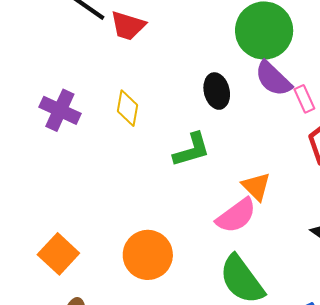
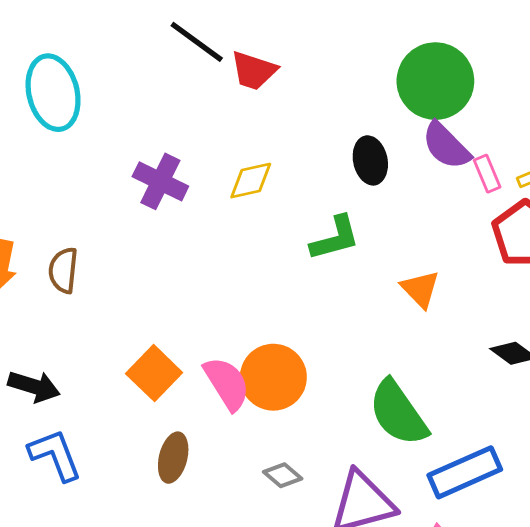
yellow diamond: (128, 108) -> (251, 181), turned 66
pink semicircle: (236, 216) -> (227, 384), moved, turned -87

